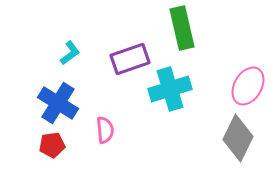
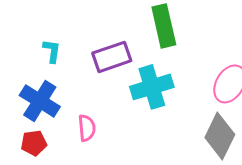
cyan L-shape: (70, 53) -> (52, 51), turned -45

